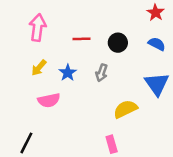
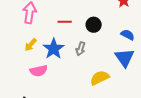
blue semicircle: (157, 44) -> (128, 35), moved
blue star: (68, 73) -> (54, 49), size x1.5

